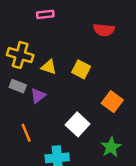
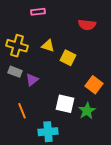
yellow triangle: (49, 67) -> (48, 46), moved
white square: (78, 124) -> (65, 104), turned -30
green star: (111, 147) -> (87, 111), moved

